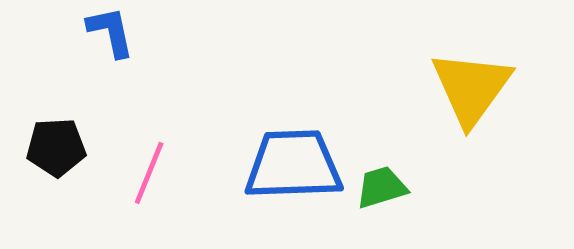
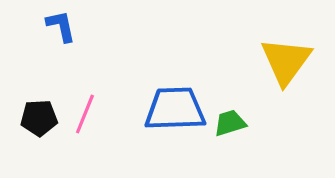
black pentagon: (56, 147) -> (39, 118), moved

